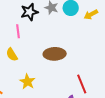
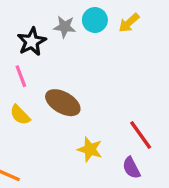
brown ellipse: (55, 54) -> (63, 103), moved, turned 45
yellow star: (27, 82) -> (90, 149), moved

